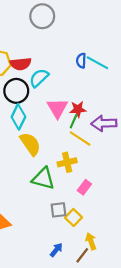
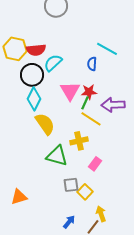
blue semicircle: (81, 61) -> (92, 64), moved

